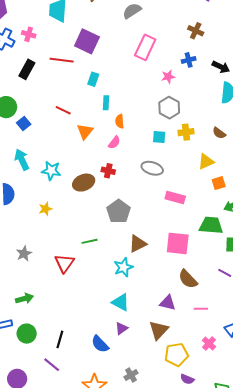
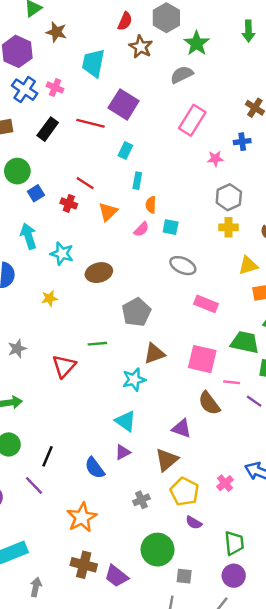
gray hexagon: (169, 108) -> (229, 197), moved
cyan square: (159, 137) -> (171, 227), moved
red cross: (108, 171) -> (69, 203), moved
pink line: (201, 309) -> (232, 382), moved
yellow pentagon: (176, 355) -> (184, 492), turned 30
gray cross: (131, 375) -> (141, 500), moved

